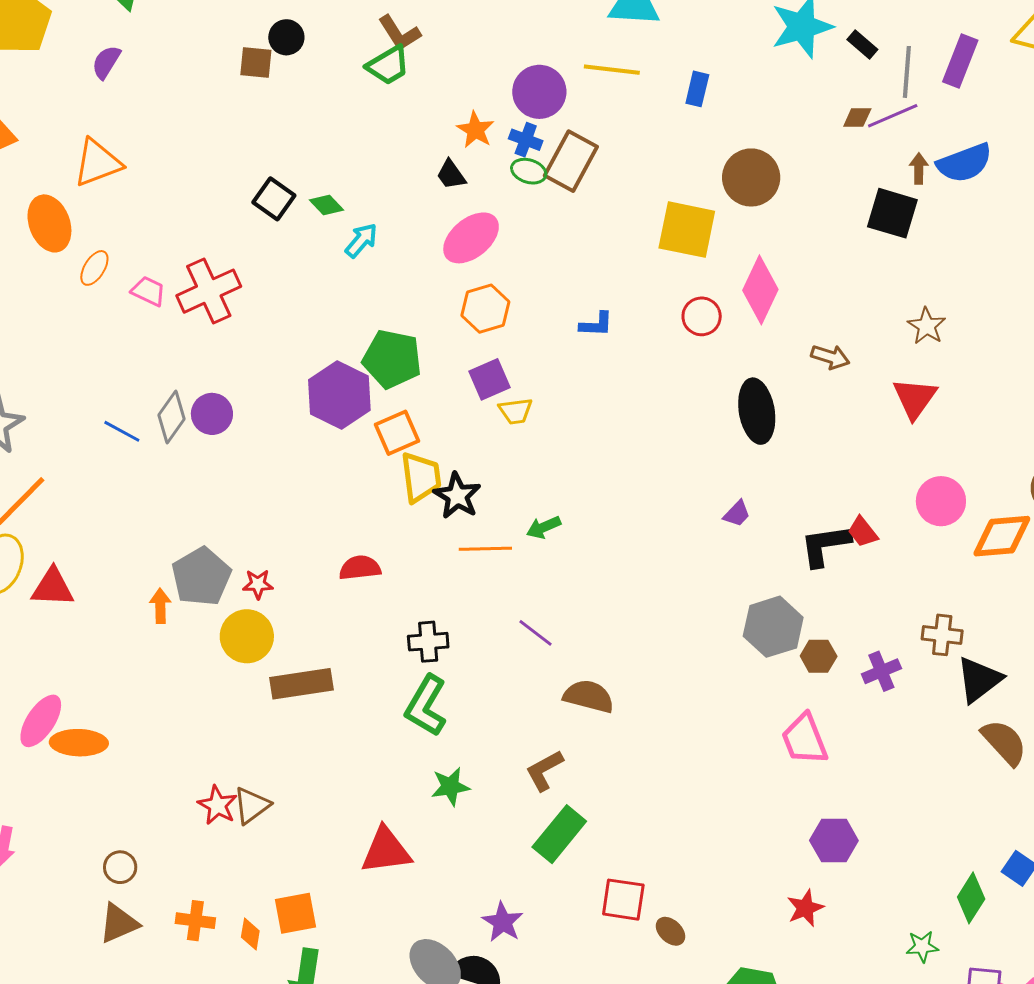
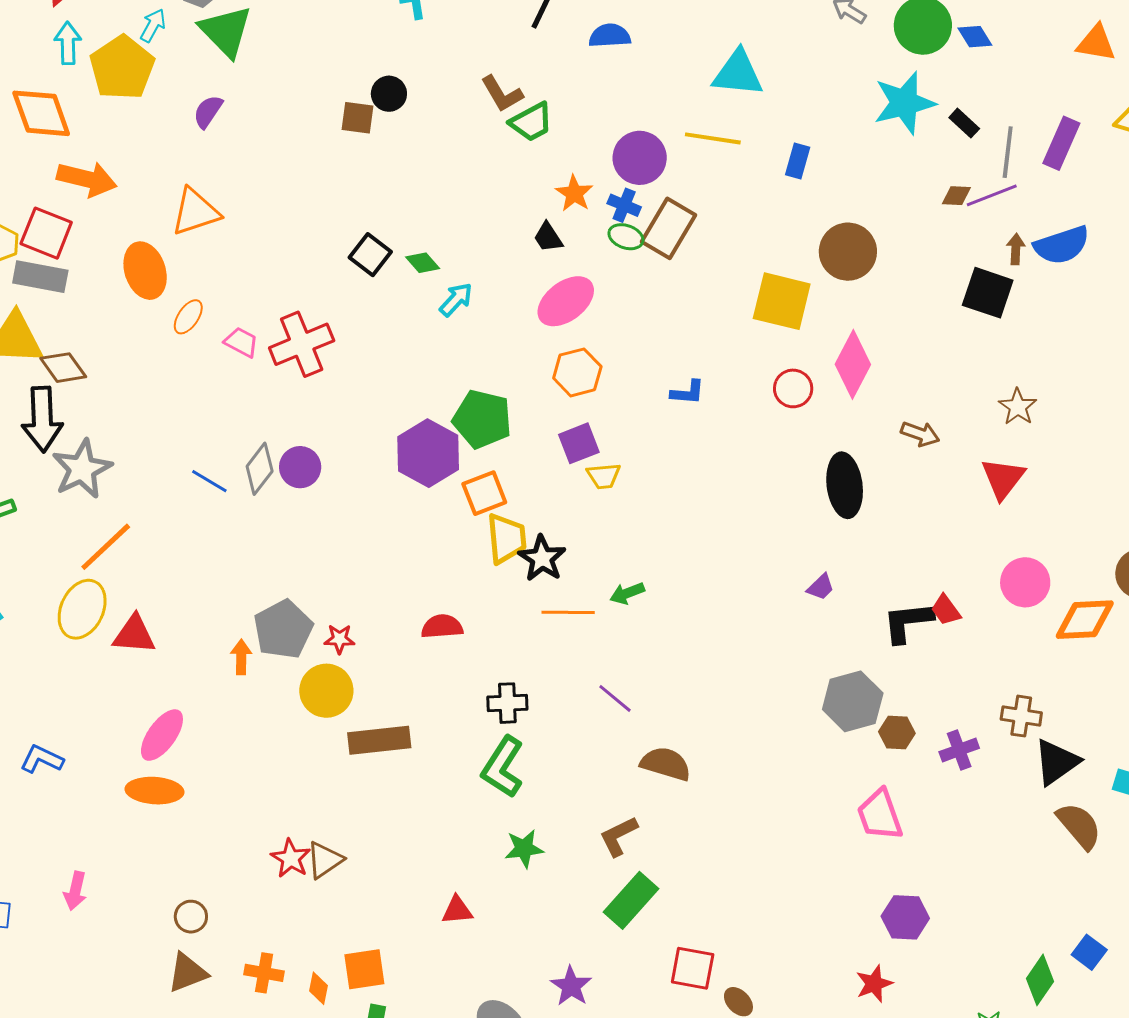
green trapezoid: (388, 65) -> (531, 122), moved
pink ellipse: (41, 721) -> (162, 735), moved
red triangle: (386, 851) -> (457, 910), size x0.6

